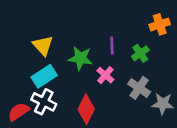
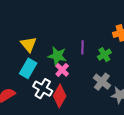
pink cross: (105, 75) -> (62, 70), moved
cyan rectangle: (44, 76) -> (28, 68), turned -30
white cross: (44, 102) -> (43, 89), moved

